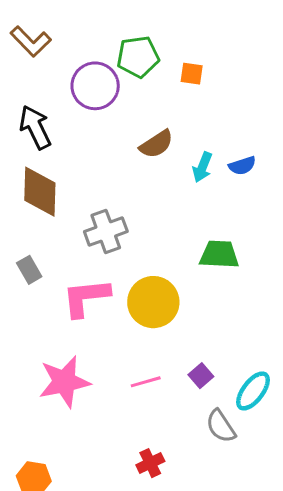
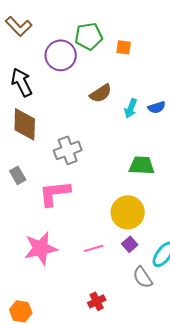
yellow circle: (153, 302) -> (128, 212), moved

